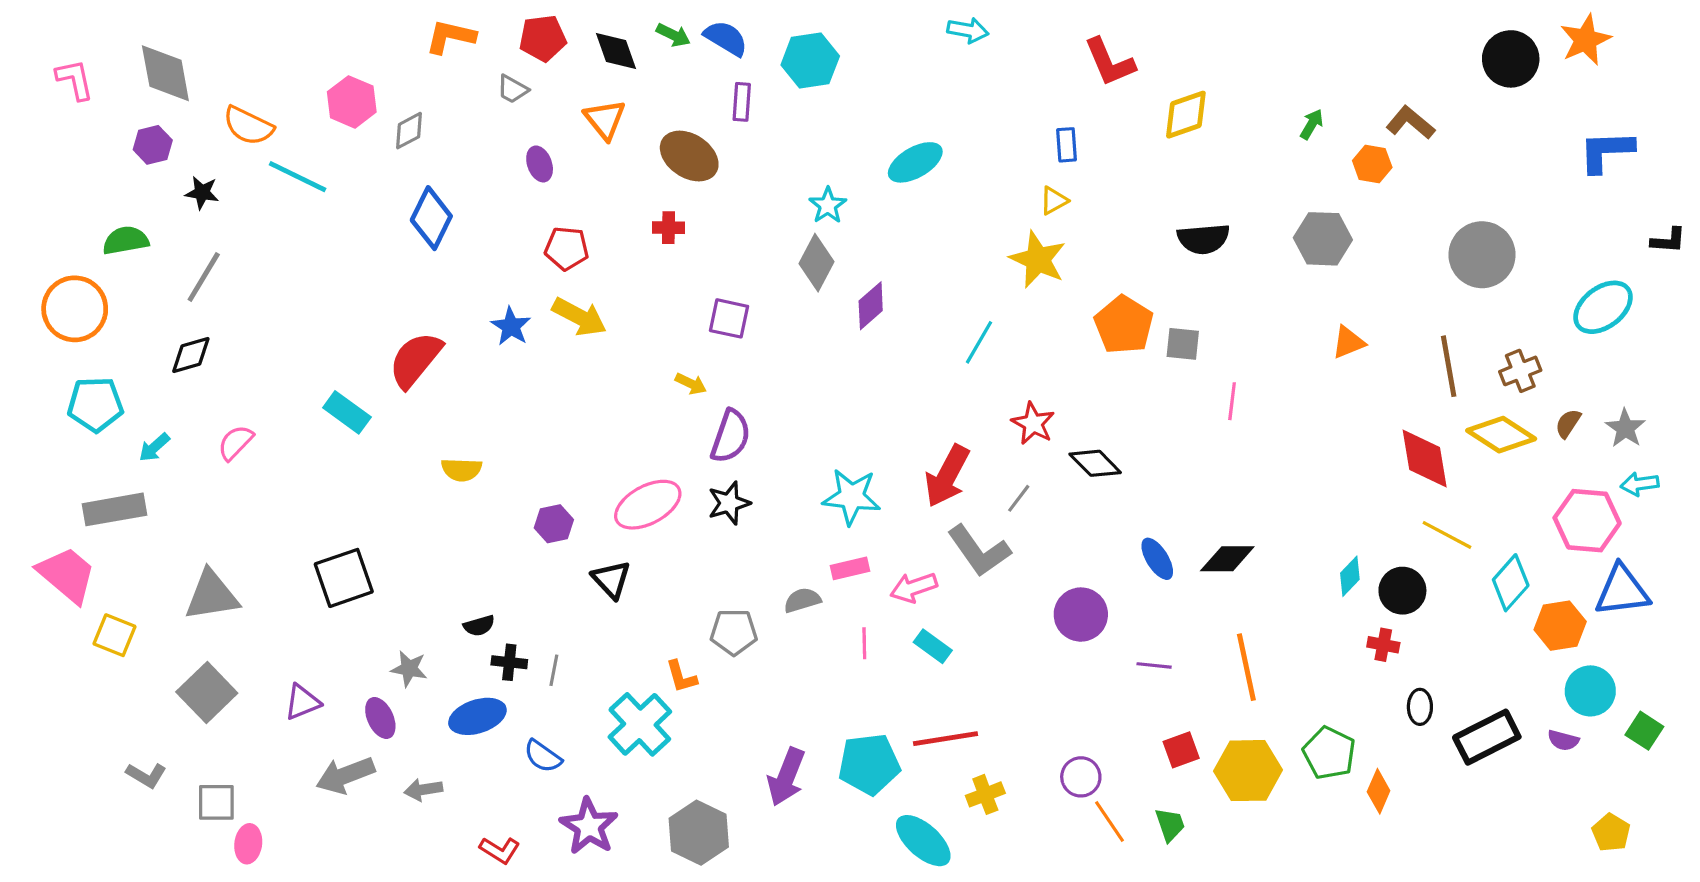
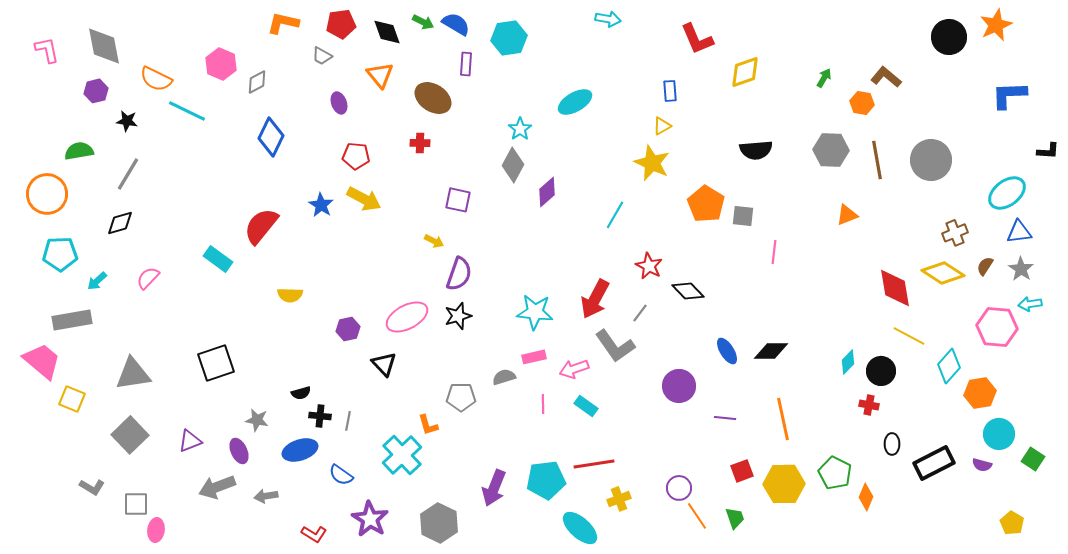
brown line: (1449, 366) -> (877, 160), moved
blue triangle: (1622, 591) -> (1019, 232), moved, size x0.7

